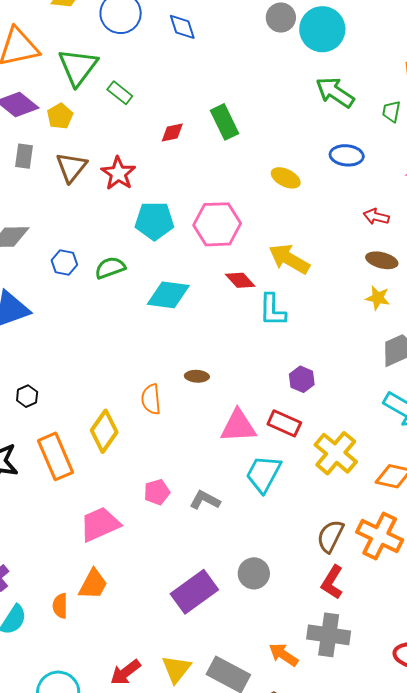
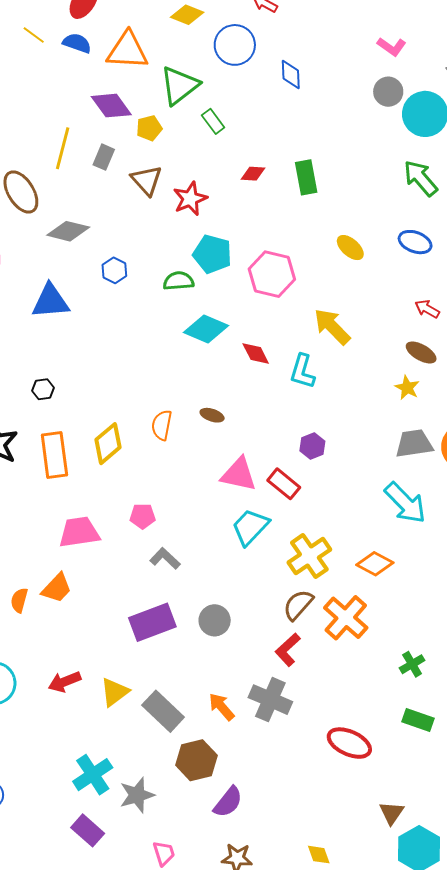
brown triangle: (71, 167) -> (147, 180), turned -36
green semicircle: (110, 268) -> (179, 281), moved
red diamond: (240, 280) -> (256, 354), moved
yellow cross: (336, 453) -> (309, 556), moved
gray L-shape: (205, 500) -> (165, 558), moved

